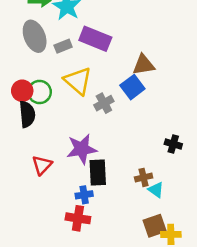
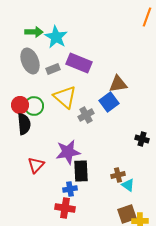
black cross: (173, 144) -> (142, 139), moved

